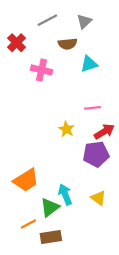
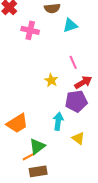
pink line: (92, 108) -> (73, 62), turned 72
cyan arrow: (65, 194) -> (58, 121), moved, turned 30
orange line: (28, 224) -> (29, 156), moved

